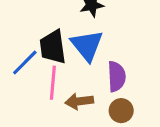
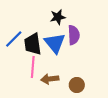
blue line: (25, 62) -> (14, 39), moved
purple semicircle: (117, 76) -> (74, 35), moved

